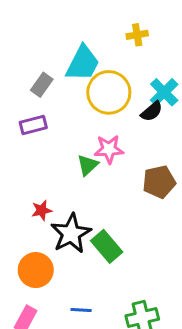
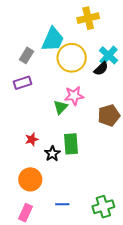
yellow cross: (137, 35) -> (88, 18), size x1.5
black star: (71, 234) -> (52, 154), size x0.6
green rectangle: (107, 246) -> (71, 144), moved, turned 40

